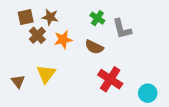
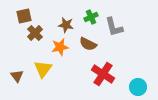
brown star: (50, 17) -> (66, 25), moved
green cross: (97, 18) -> (91, 17), turned 32
orange star: (63, 40) -> (60, 47), moved

